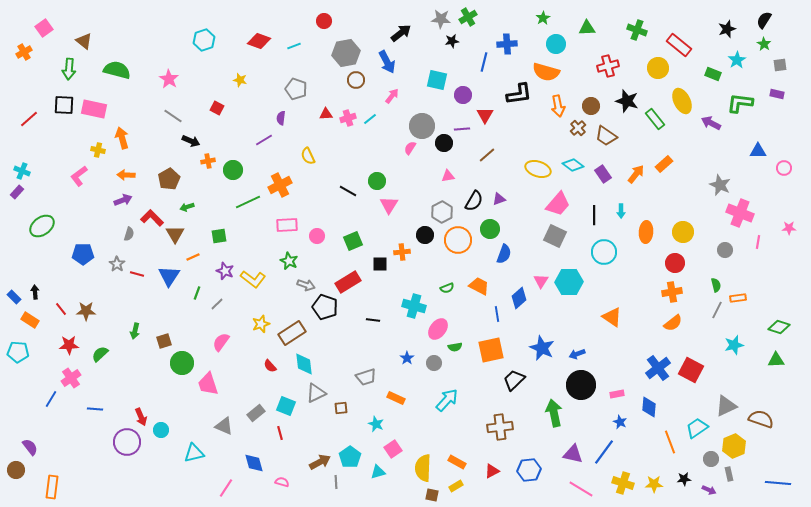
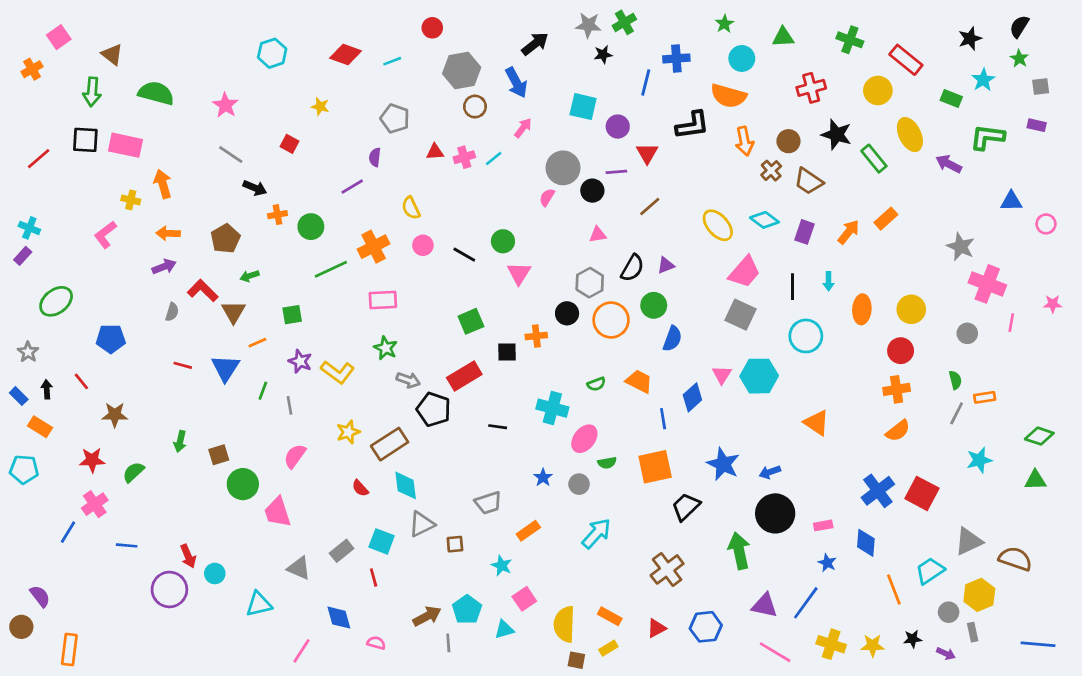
yellow ellipse: (538, 169) -> (718, 225), turned 30
purple rectangle: (603, 174) -> (805, 232), turned 54
pink circle: (317, 236) -> (423, 245), moved
gray star: (117, 264) -> (28, 352), moved
gray line: (217, 304) -> (290, 405), turned -56
red line: (61, 309) -> (81, 381), moved
orange rectangle: (396, 398) -> (528, 531), turned -60
brown cross: (500, 427) -> (667, 569), turned -30

